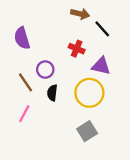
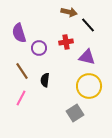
red cross: (77, 49) -> (66, 42), turned -32
purple circle: (45, 70) -> (39, 48), moved
yellow circle: (89, 93) -> (89, 86), moved

